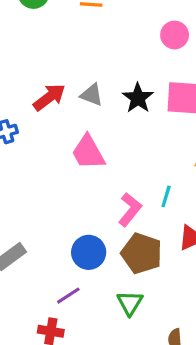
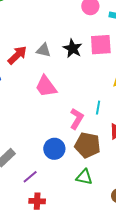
purple line: (68, 296) -> (30, 177), moved
green triangle: (130, 303) -> (84, 177), turned -42

